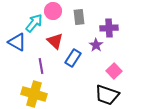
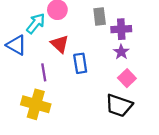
gray rectangle: (79, 17) -> (100, 17), moved
purple star: (96, 45) -> (121, 52), moved
blue rectangle: (73, 58) -> (80, 63), turned -42

